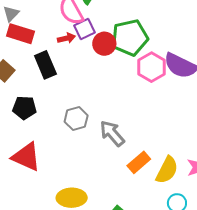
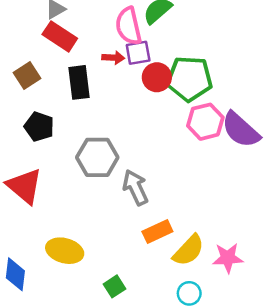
gray hexagon: (76, 119) -> (97, 157), size x1.4

